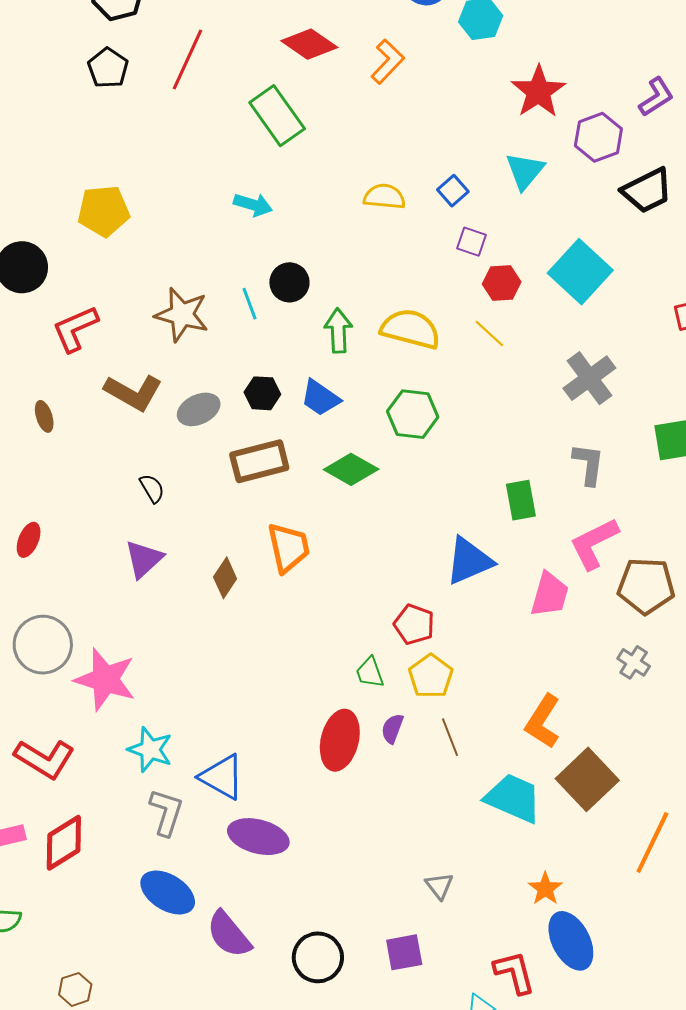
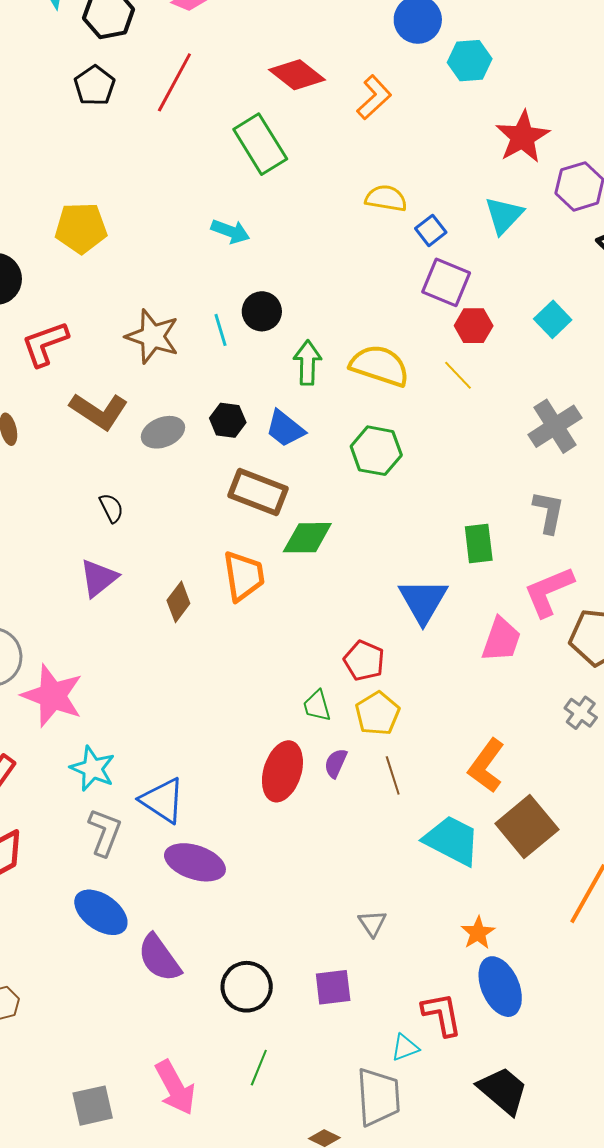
yellow semicircle: (384, 197) -> (386, 198), moved
purple square: (472, 242) -> (446, 282), size x1.6
cyan square: (580, 272) -> (553, 319), size x0.6
brown rectangle: (259, 461) -> (258, 492), moved, turned 32
green diamond: (351, 469) -> (307, 538), moved, turned -34
blue triangle: (469, 561) -> (423, 601), turned -40

